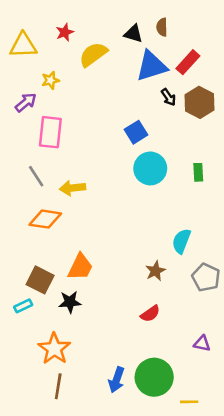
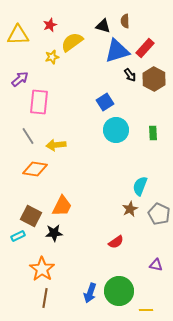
yellow star: (50, 80) -> (52, 57), moved
brown star: (155, 271) -> (130, 209), moved

